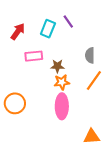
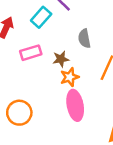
cyan rectangle: (48, 29) -> (41, 17), turned 30
gray semicircle: (90, 55) -> (84, 38), moved

